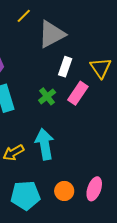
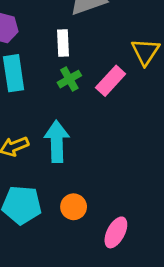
white rectangle: (65, 67) -> (63, 43), moved, turned -30
pink ellipse: (94, 189) -> (116, 232), moved

